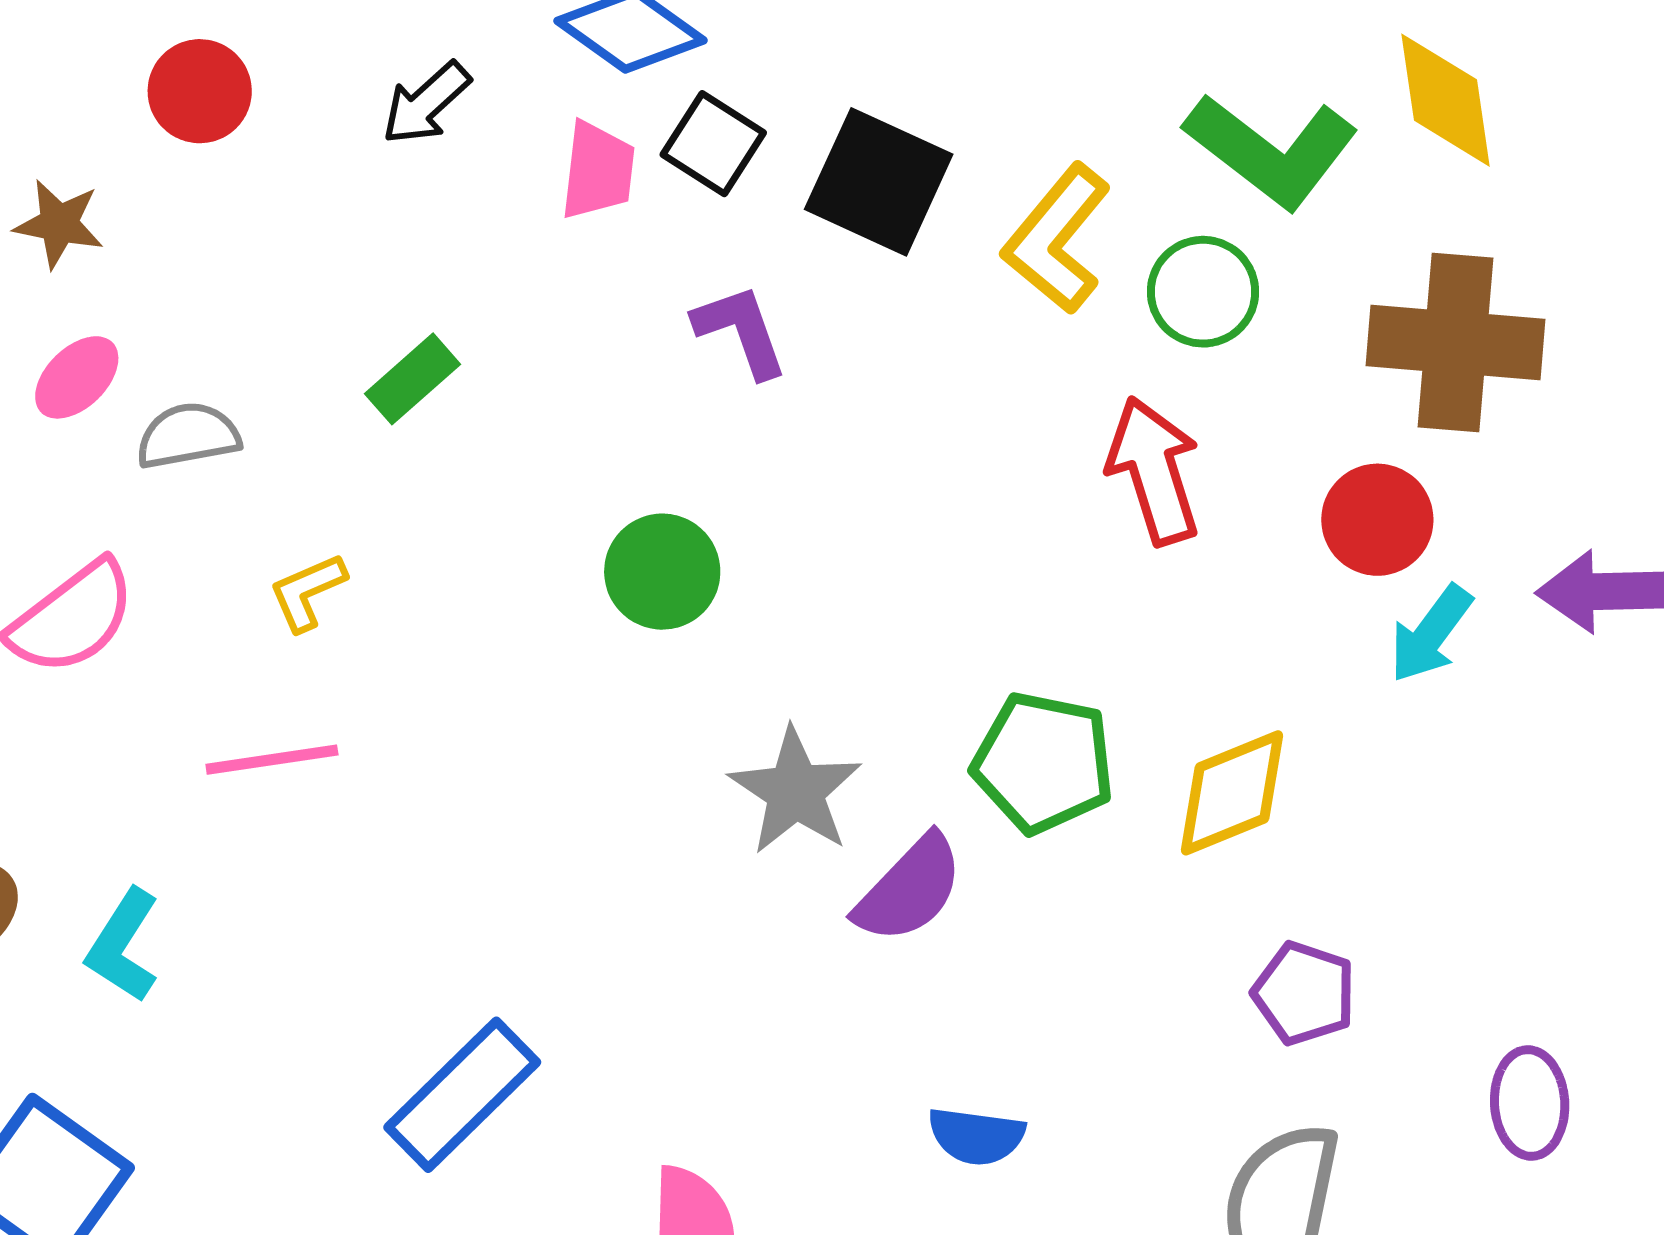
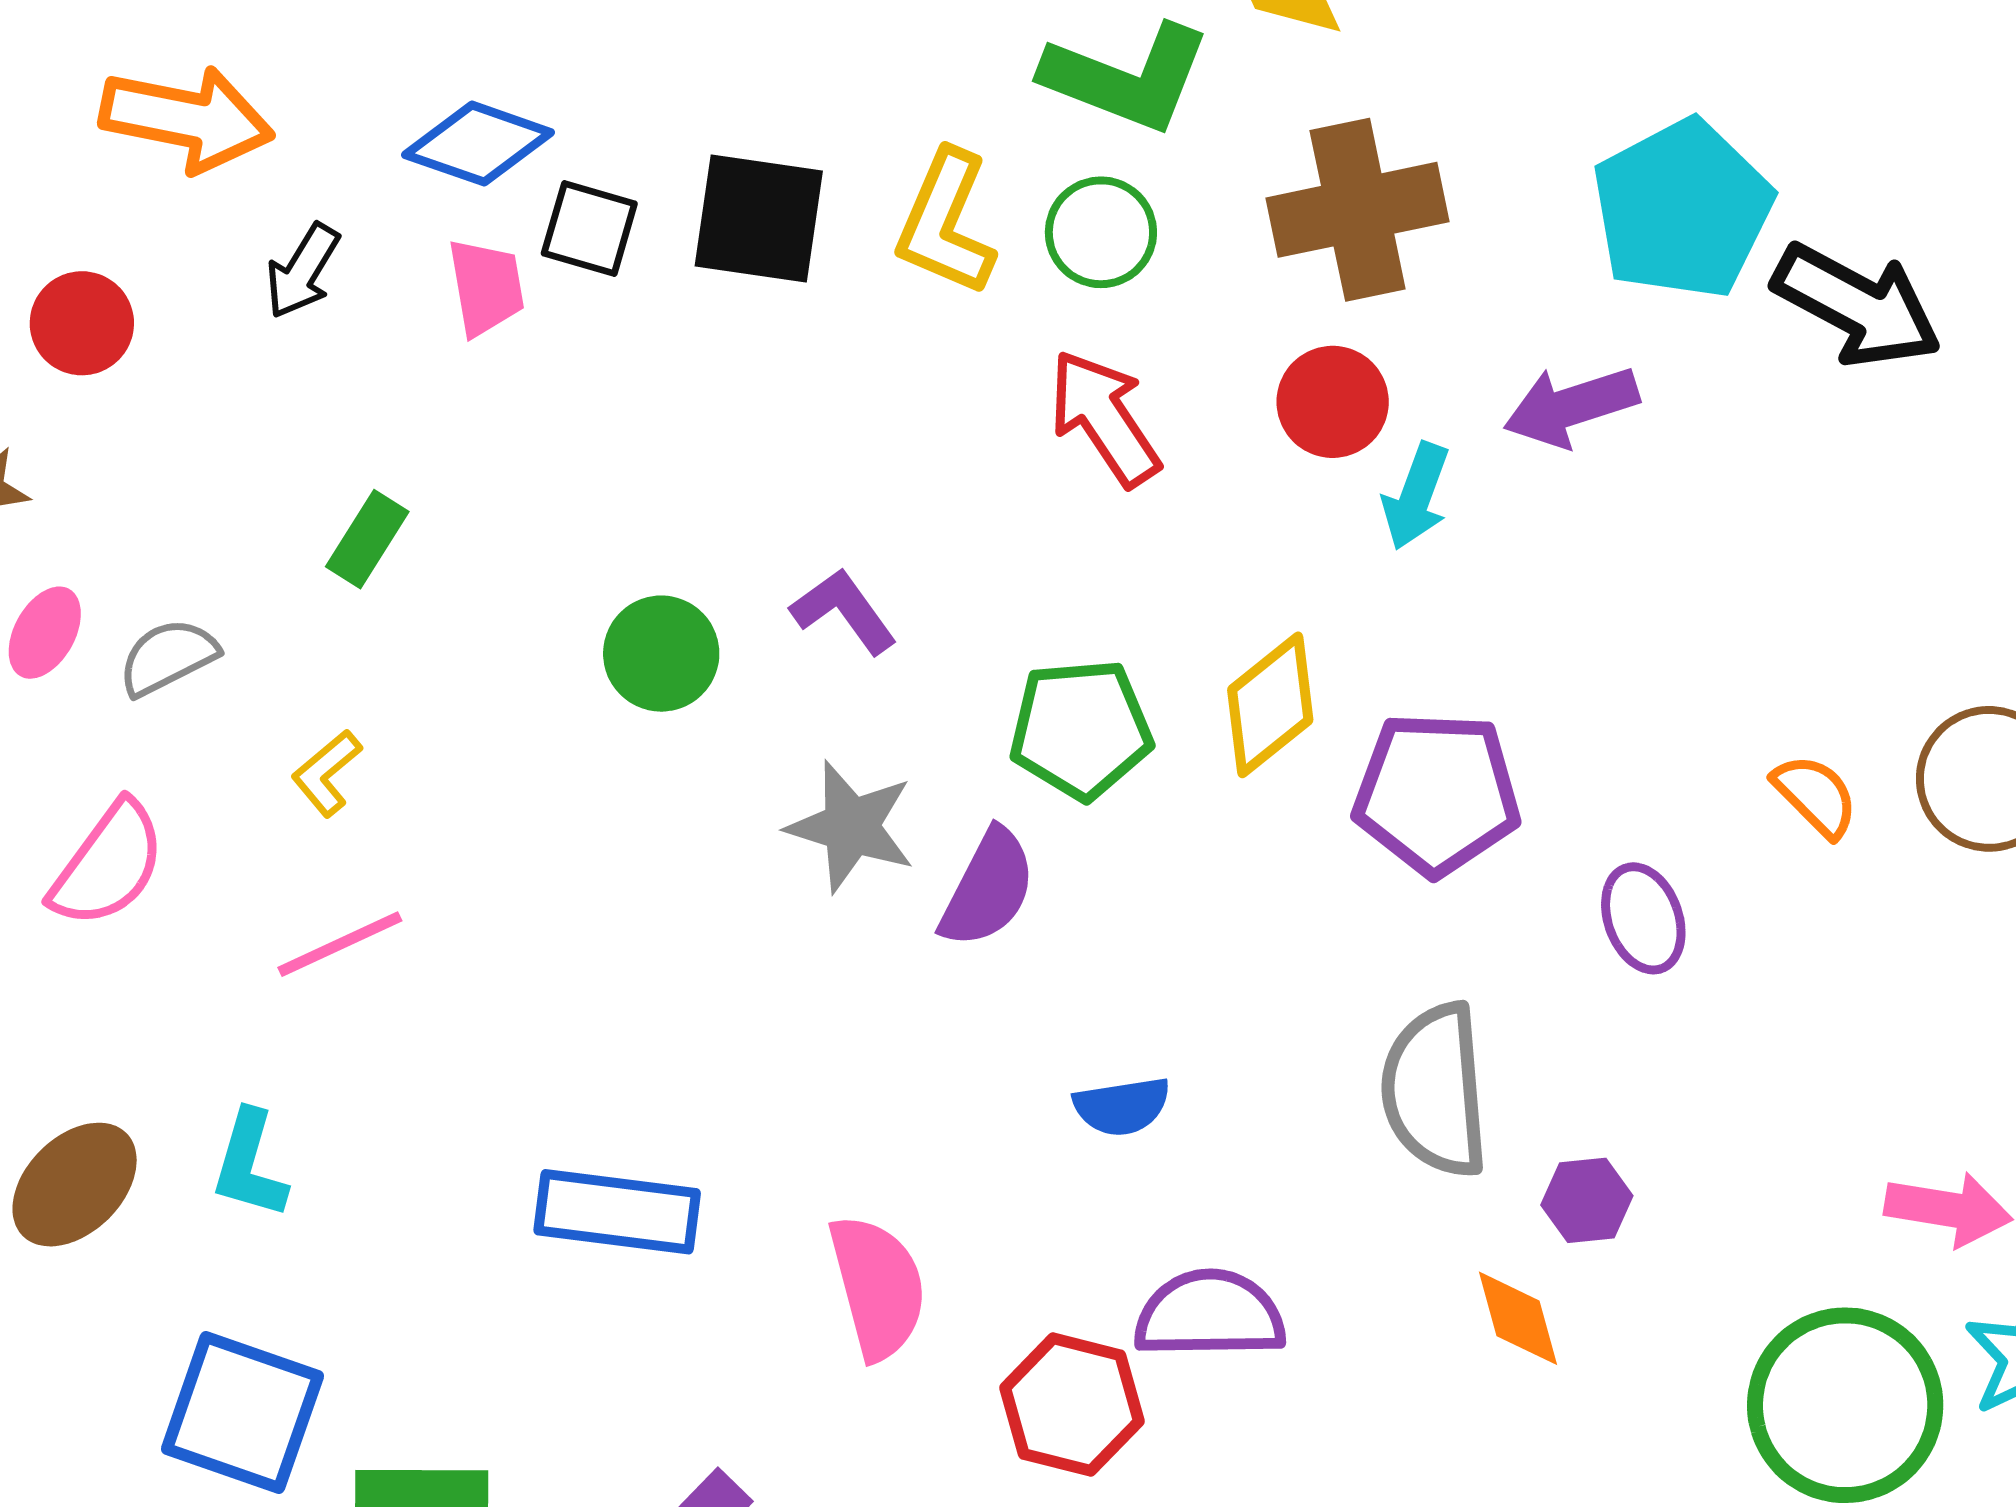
purple L-shape: (741, 331) -> (844, 611), moved
purple pentagon: (1304, 993) -> (1437, 794), moved, size x1.6
blue rectangle: (462, 1095) -> (617, 1212), turned 68

